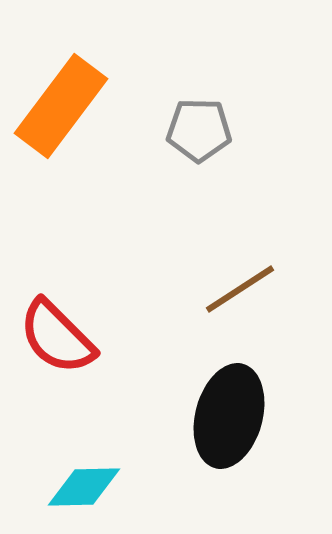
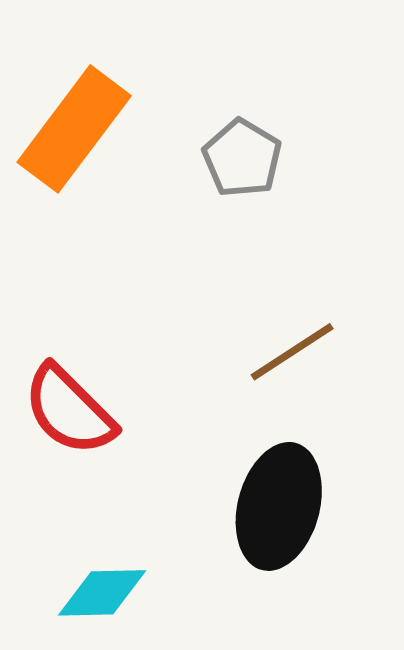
gray pentagon: (199, 130) -> (242, 158), turned 30

